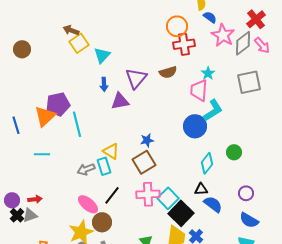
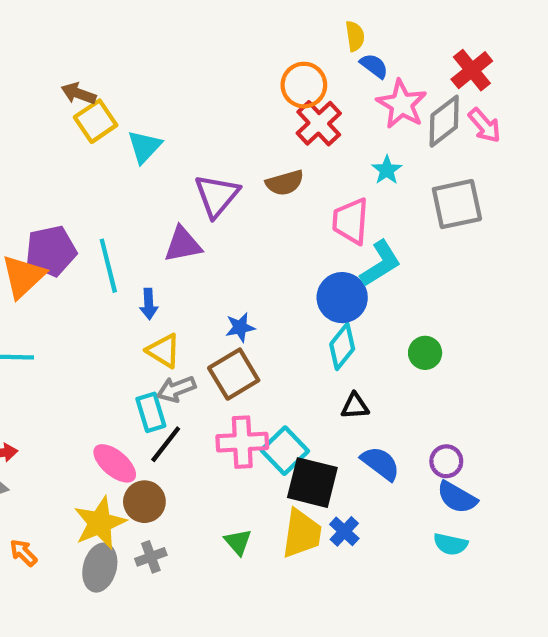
red cross: (184, 44) -> (319, 123), turned -35
cyan star: (208, 73) -> (387, 170), moved
blue arrow: (104, 84) -> (149, 304), moved
cyan line: (77, 124) -> (108, 266), moved
cyan diamond: (207, 163) -> (342, 346), moved
cyan rectangle: (104, 166) -> (151, 412), moved
gray arrow: (86, 169) -> (176, 389), moved
black triangle: (201, 189) -> (355, 406), moved
purple circle: (246, 193) -> (446, 461), moved
black square: (181, 213) -> (312, 483), turned -30

